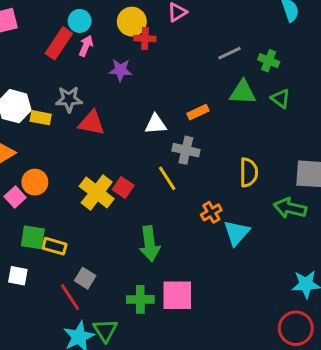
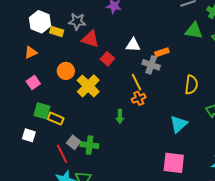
orange rectangle: (198, 112) -> (162, 52), moved
orange circle: (35, 182) -> (66, 71), moved
red square: (123, 188) -> (107, 59), moved
orange cross: (211, 212) -> (139, 98), moved
green arrow: (150, 244) -> (120, 116), moved, size x0.6
pink square: (177, 295) -> (174, 163), moved
green cross: (140, 299) -> (90, 145), moved

